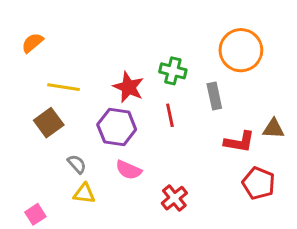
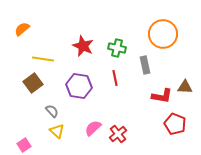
red star: (129, 87) -> (83, 46), moved
pink semicircle: (129, 170) -> (93, 128), moved, turned 114
yellow triangle: (84, 194) -> (57, 131), turned 35

